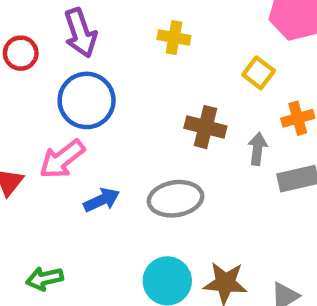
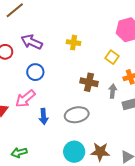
purple arrow: (80, 33) -> (32, 42), turned 135
blue circle: (87, 100) -> (35, 72), size x0.7
blue arrow: (102, 200) -> (44, 116), turned 112

